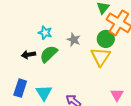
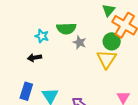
cyan star: (45, 33) -> (42, 36), moved
green semicircle: (49, 54) -> (66, 29), moved, turned -138

